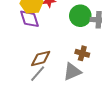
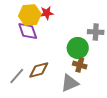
green circle: (80, 16) -> (78, 48), moved
gray line: (38, 74) -> (17, 76), moved

